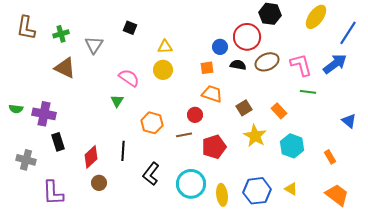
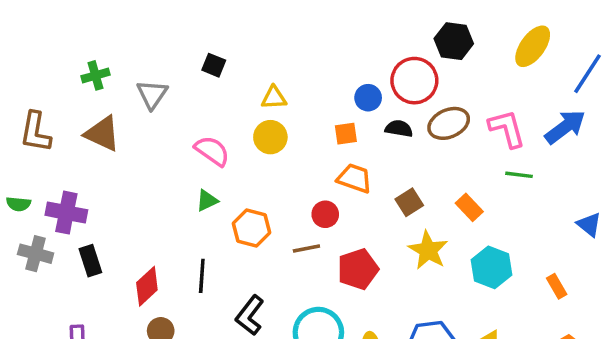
brown L-shape: (26, 28) -> (36, 132), moved
green triangle: (117, 101) -> (207, 201), moved, turned 32
gray cross: (26, 160) -> (36, 254), moved

